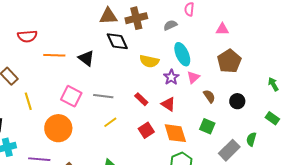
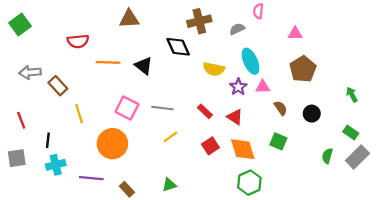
brown triangle: (108, 16) -> (129, 19), moved
pink triangle: (193, 77) -> (263, 87), turned 40
gray rectangle: (229, 150) -> (357, 157), moved

